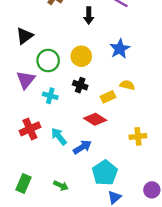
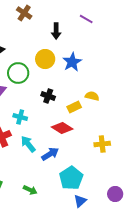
blue star: (120, 49) -> (72, 62), moved
yellow circle: (81, 56) -> (45, 59), moved
cyan cross: (50, 96) -> (20, 117), moved

